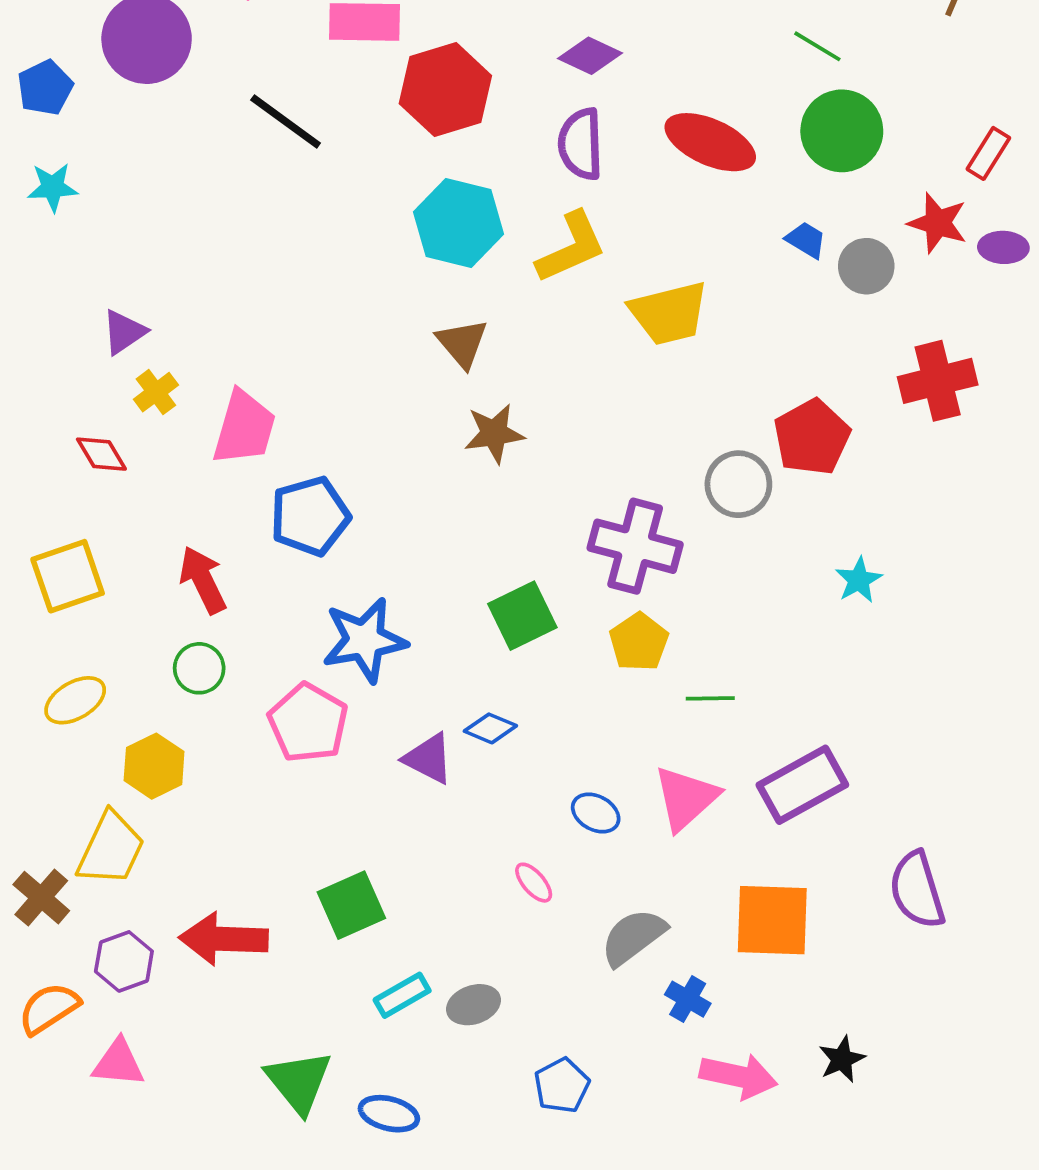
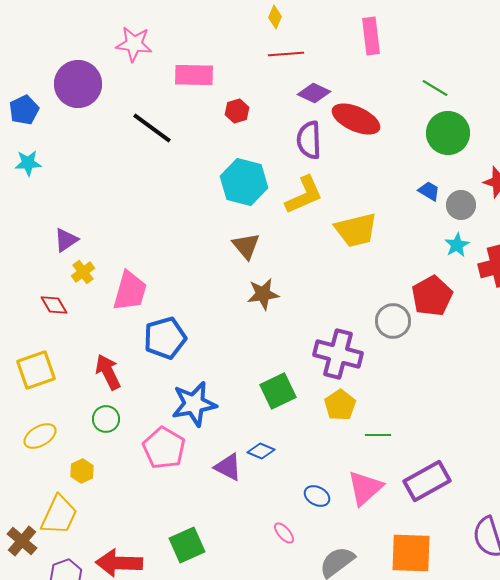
red hexagon: (445, 90) -> (237, 111), size x0.5
red ellipse: (710, 142) -> (356, 119), moved
cyan star: (859, 580) -> (457, 245), moved
yellow hexagon: (154, 766) -> (82, 471), size x0.7

